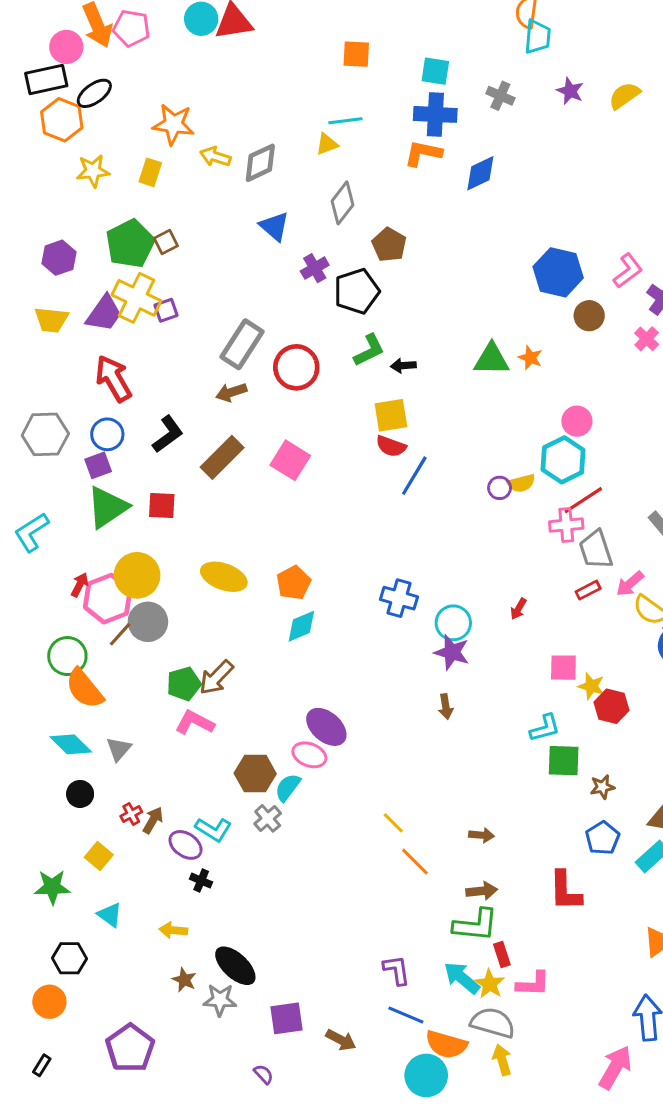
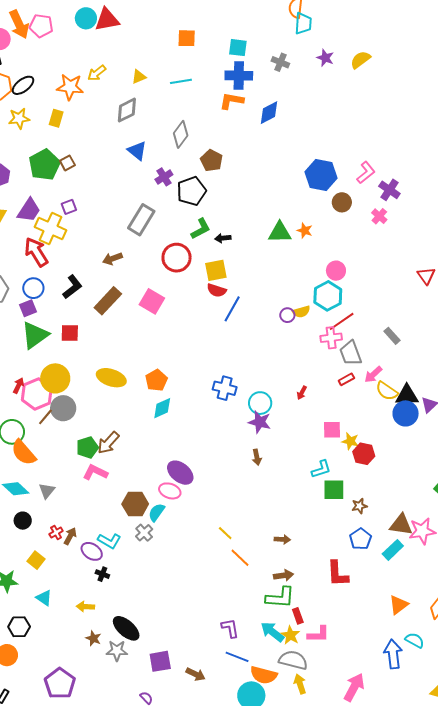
black ellipse: (94, 93) -> (23, 85), moved
yellow triangle: (327, 144) -> (139, 77), moved
yellow arrow: (215, 157) -> (97, 73), moved, turned -54
yellow cross: (137, 298) -> (51, 229), moved
gray rectangle: (242, 344) -> (141, 220), moved
red circle: (296, 367) -> (177, 258), moved
pink arrow: (615, 1067) -> (354, 687), moved

